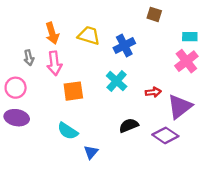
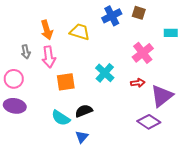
blue cross: (124, 46) -> (112, 16), moved
pink cross: (186, 61) -> (143, 53), moved
black semicircle: (129, 125) -> (84, 111), moved

